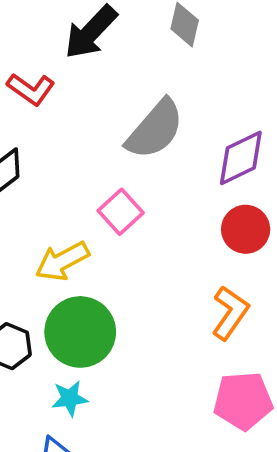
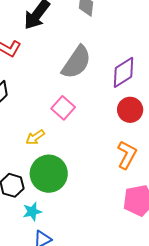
yellow arrow: (62, 261) -> (35, 137), size x0.7
cyan star: (70, 398) -> (32, 212), moved

